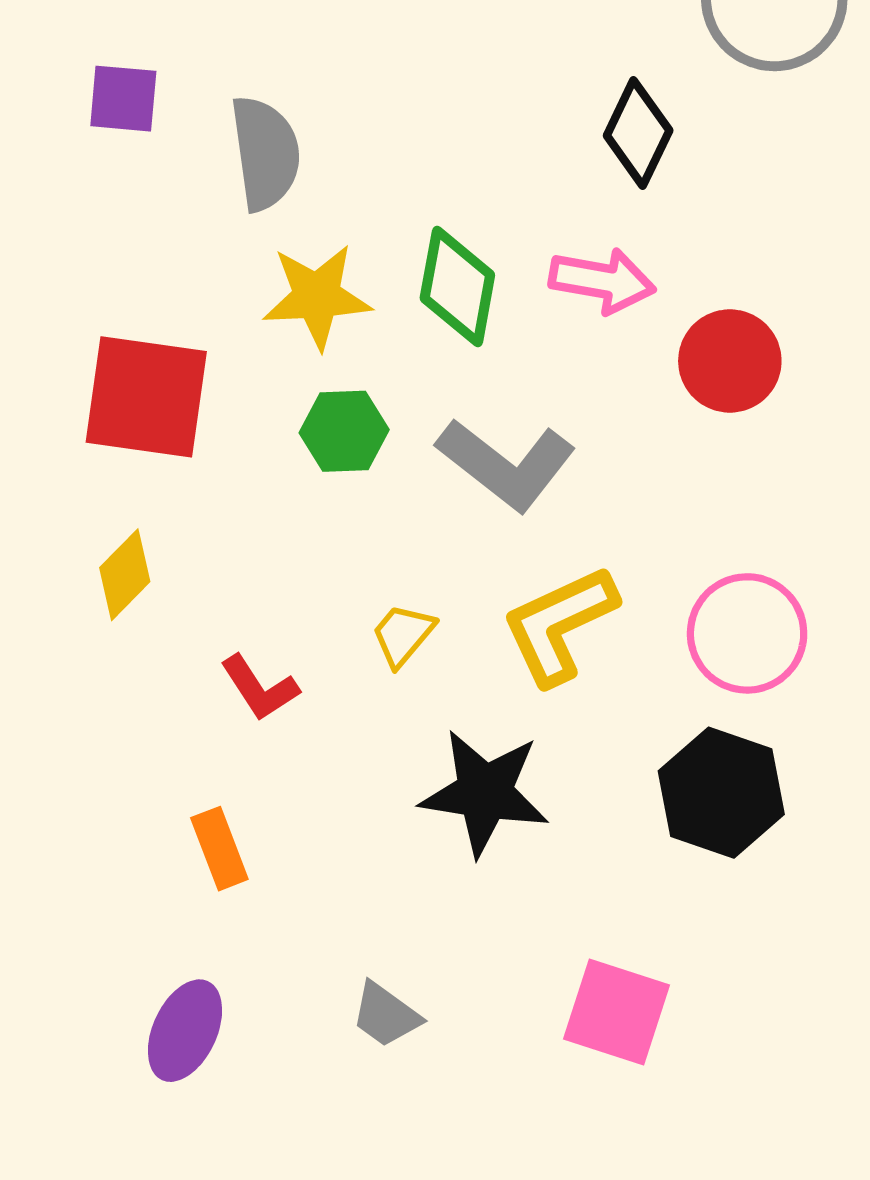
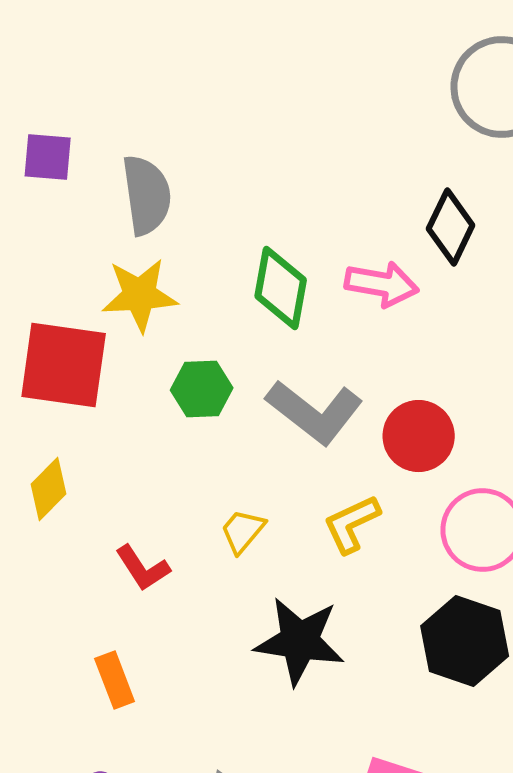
black diamond: (638, 133) -> (451, 227), moved
yellow star: (317, 296) -> (140, 295), moved
red circle: (730, 361) -> (419, 436), moved
yellow L-shape: (559, 625) -> (352, 524), size x0.7

